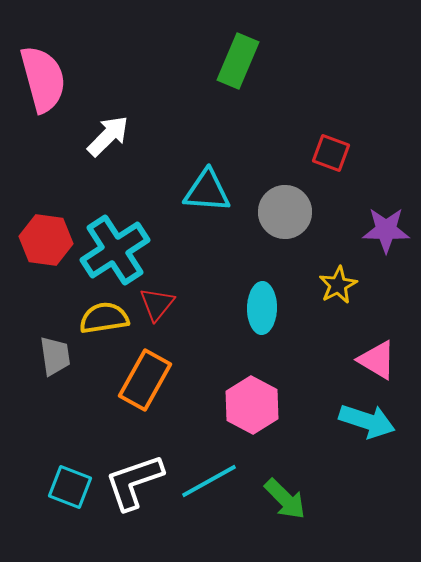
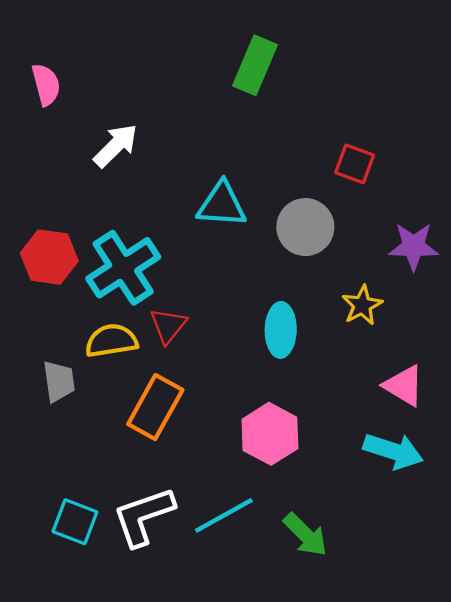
pink semicircle: (43, 79) -> (46, 85), size x0.6

